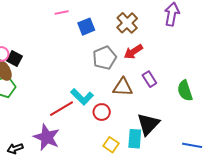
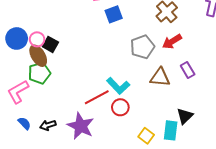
blue square: (86, 27) -> (114, 14), moved
red circle: (102, 112) -> (120, 107), moved
black triangle: (148, 124) -> (185, 116), size x0.7
black arrow: (15, 149) -> (48, 125), moved

